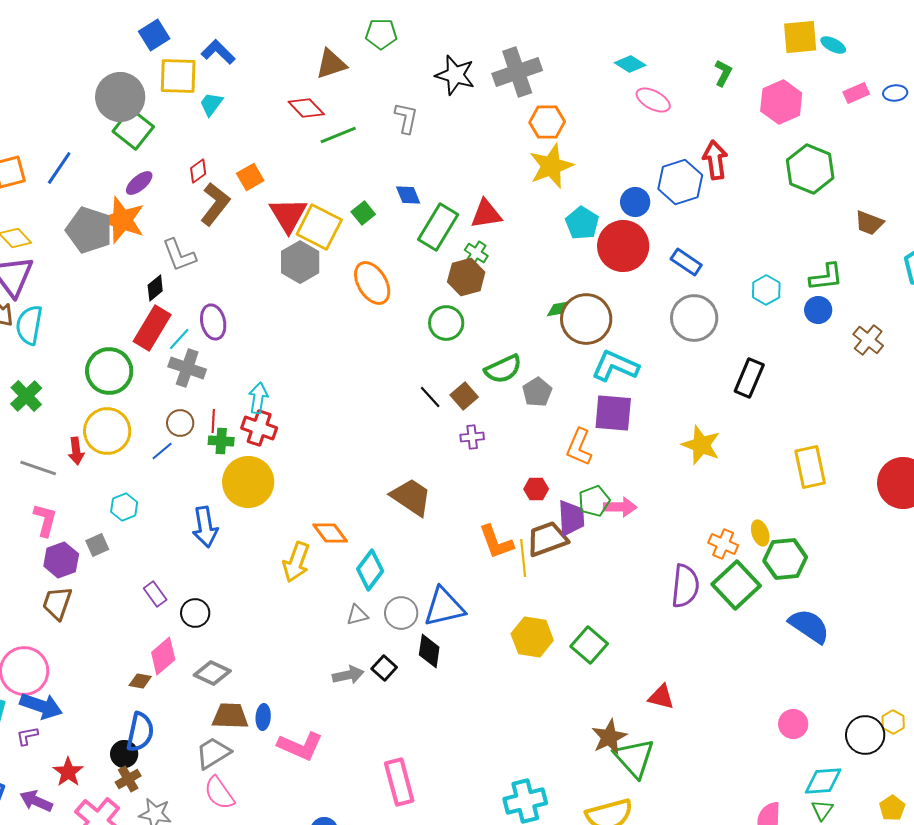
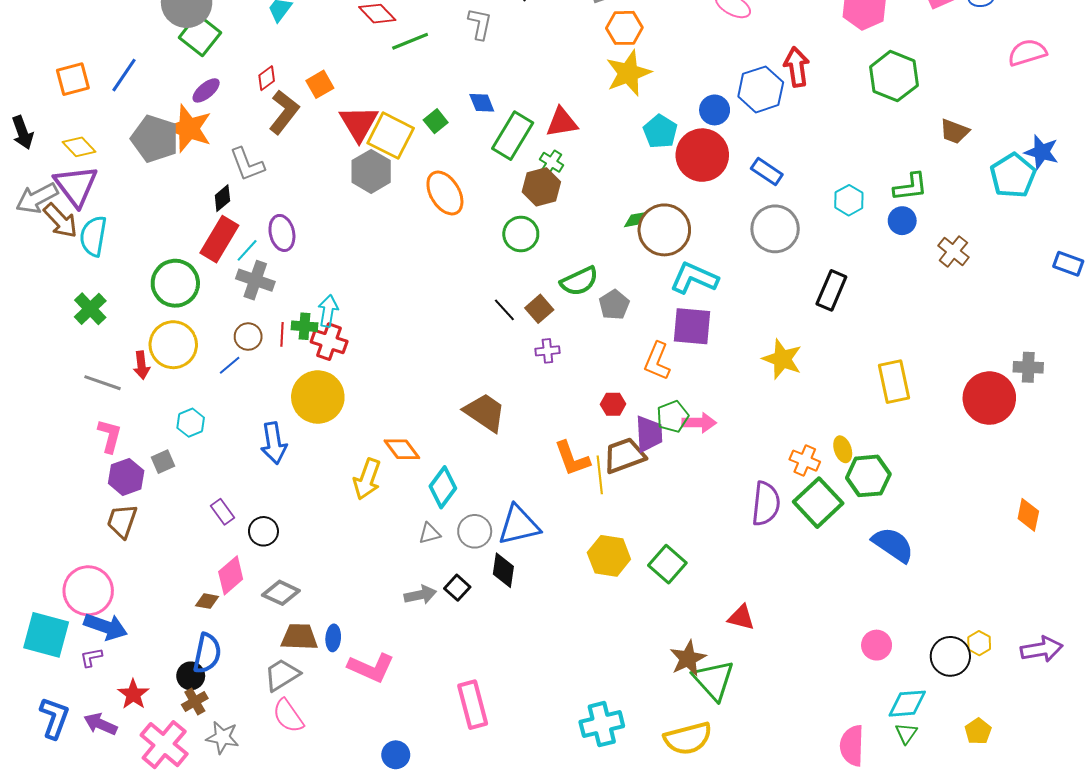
green cross: (221, 441) -> (304, 326), moved

